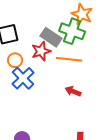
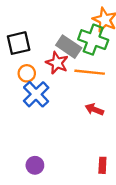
red star: (41, 51) -> (57, 63), turned -30

